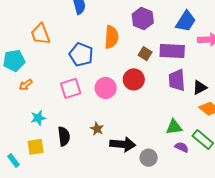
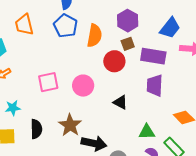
brown square: (145, 54) -> (128, 44), moved, turned 32
blue pentagon: (81, 55) -> (65, 26), moved
red circle: (134, 79) -> (114, 61), moved
black triangle: (200, 87) -> (120, 102), moved, turned 49
brown star: (97, 129) -> (70, 125), size x1.6

